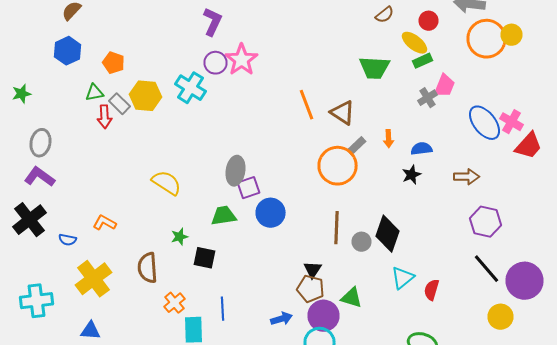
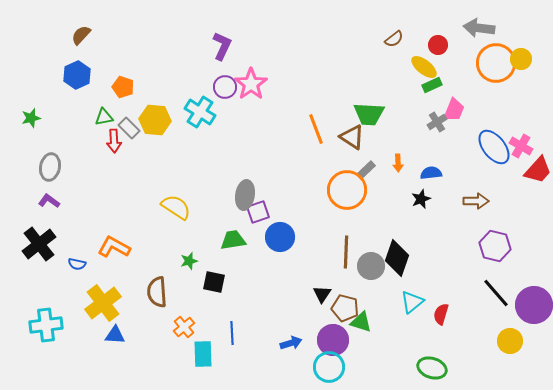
green trapezoid: (374, 68) -> (369, 114), moved
purple L-shape: (40, 177) -> (49, 201), size x0.7
orange L-shape: (104, 223) -> (114, 247), size x1.4
gray circle: (362, 242) -> (371, 266), size x1.4
brown pentagon: (310, 289) -> (345, 308), moved
blue triangle: (90, 331) -> (115, 335), moved

